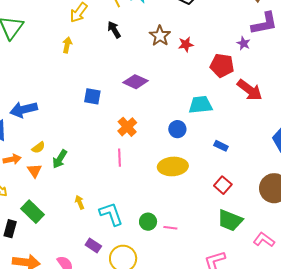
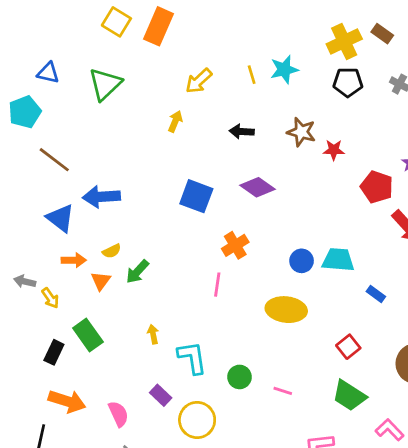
black arrow: (114, 30) -> (242, 131), moved, turned -66
brown star: (160, 36) -> (301, 132), turned -30
blue square: (92, 96) -> (196, 196), size x1.4
cyan trapezoid: (201, 105) -> (338, 260), moved
blue rectangle: (221, 146) -> (376, 294), moved
pink line: (170, 228) -> (283, 391), moved

